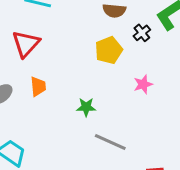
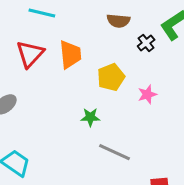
yellow pentagon: (109, 50) -> (111, 77), moved
orange trapezoid: (38, 86) -> (70, 54), moved, size x1.4

